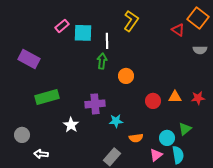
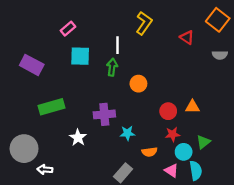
red triangle: (178, 30) -> (187, 37), moved
cyan square: (83, 33) -> (80, 56), moved
red star: (198, 98) -> (173, 134), moved
gray circle: (22, 135) -> (24, 149), size x1.6
pink triangle: (156, 155) -> (171, 171), turned -48

